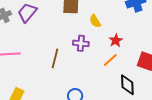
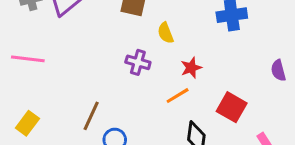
brown line: (55, 58) -> (91, 116), moved

